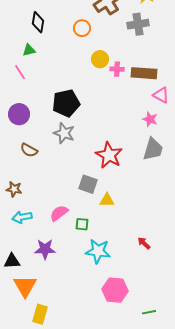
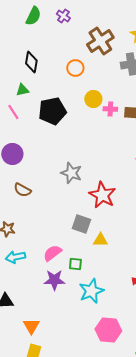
black pentagon: (66, 103) -> (52, 111), moved
gray star: (64, 133) -> (71, 173), moved
purple star: (45, 249) -> (54, 280), moved
cyan star: (98, 251) -> (91, 291), turned -30
orange triangle: (25, 286) -> (31, 326), moved, size x0.7

